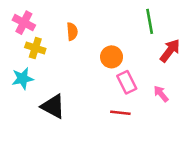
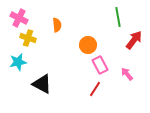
red line: (120, 113) -> (95, 89), turned -63

